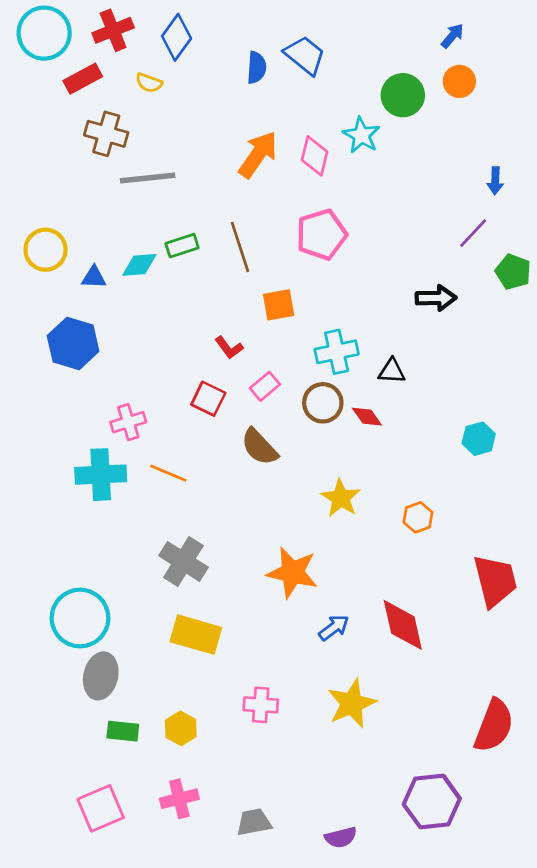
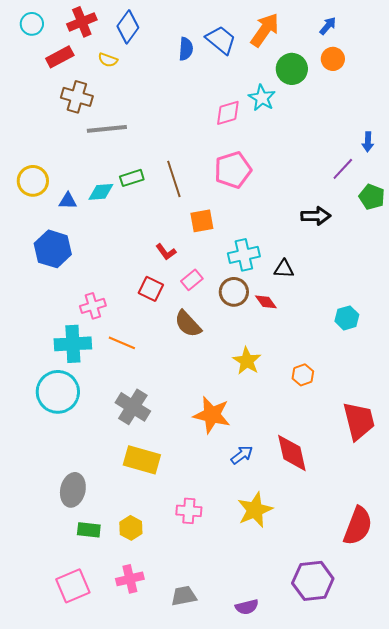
cyan circle: (44, 33) -> (32, 24), size x0.6
orange arrow: (258, 154) -> (265, 30), moved
pink diamond: (315, 156) -> (228, 113), turned 60
blue arrow: (495, 181) -> (368, 142), moved
cyan circle: (80, 618) -> (58, 392), moved

